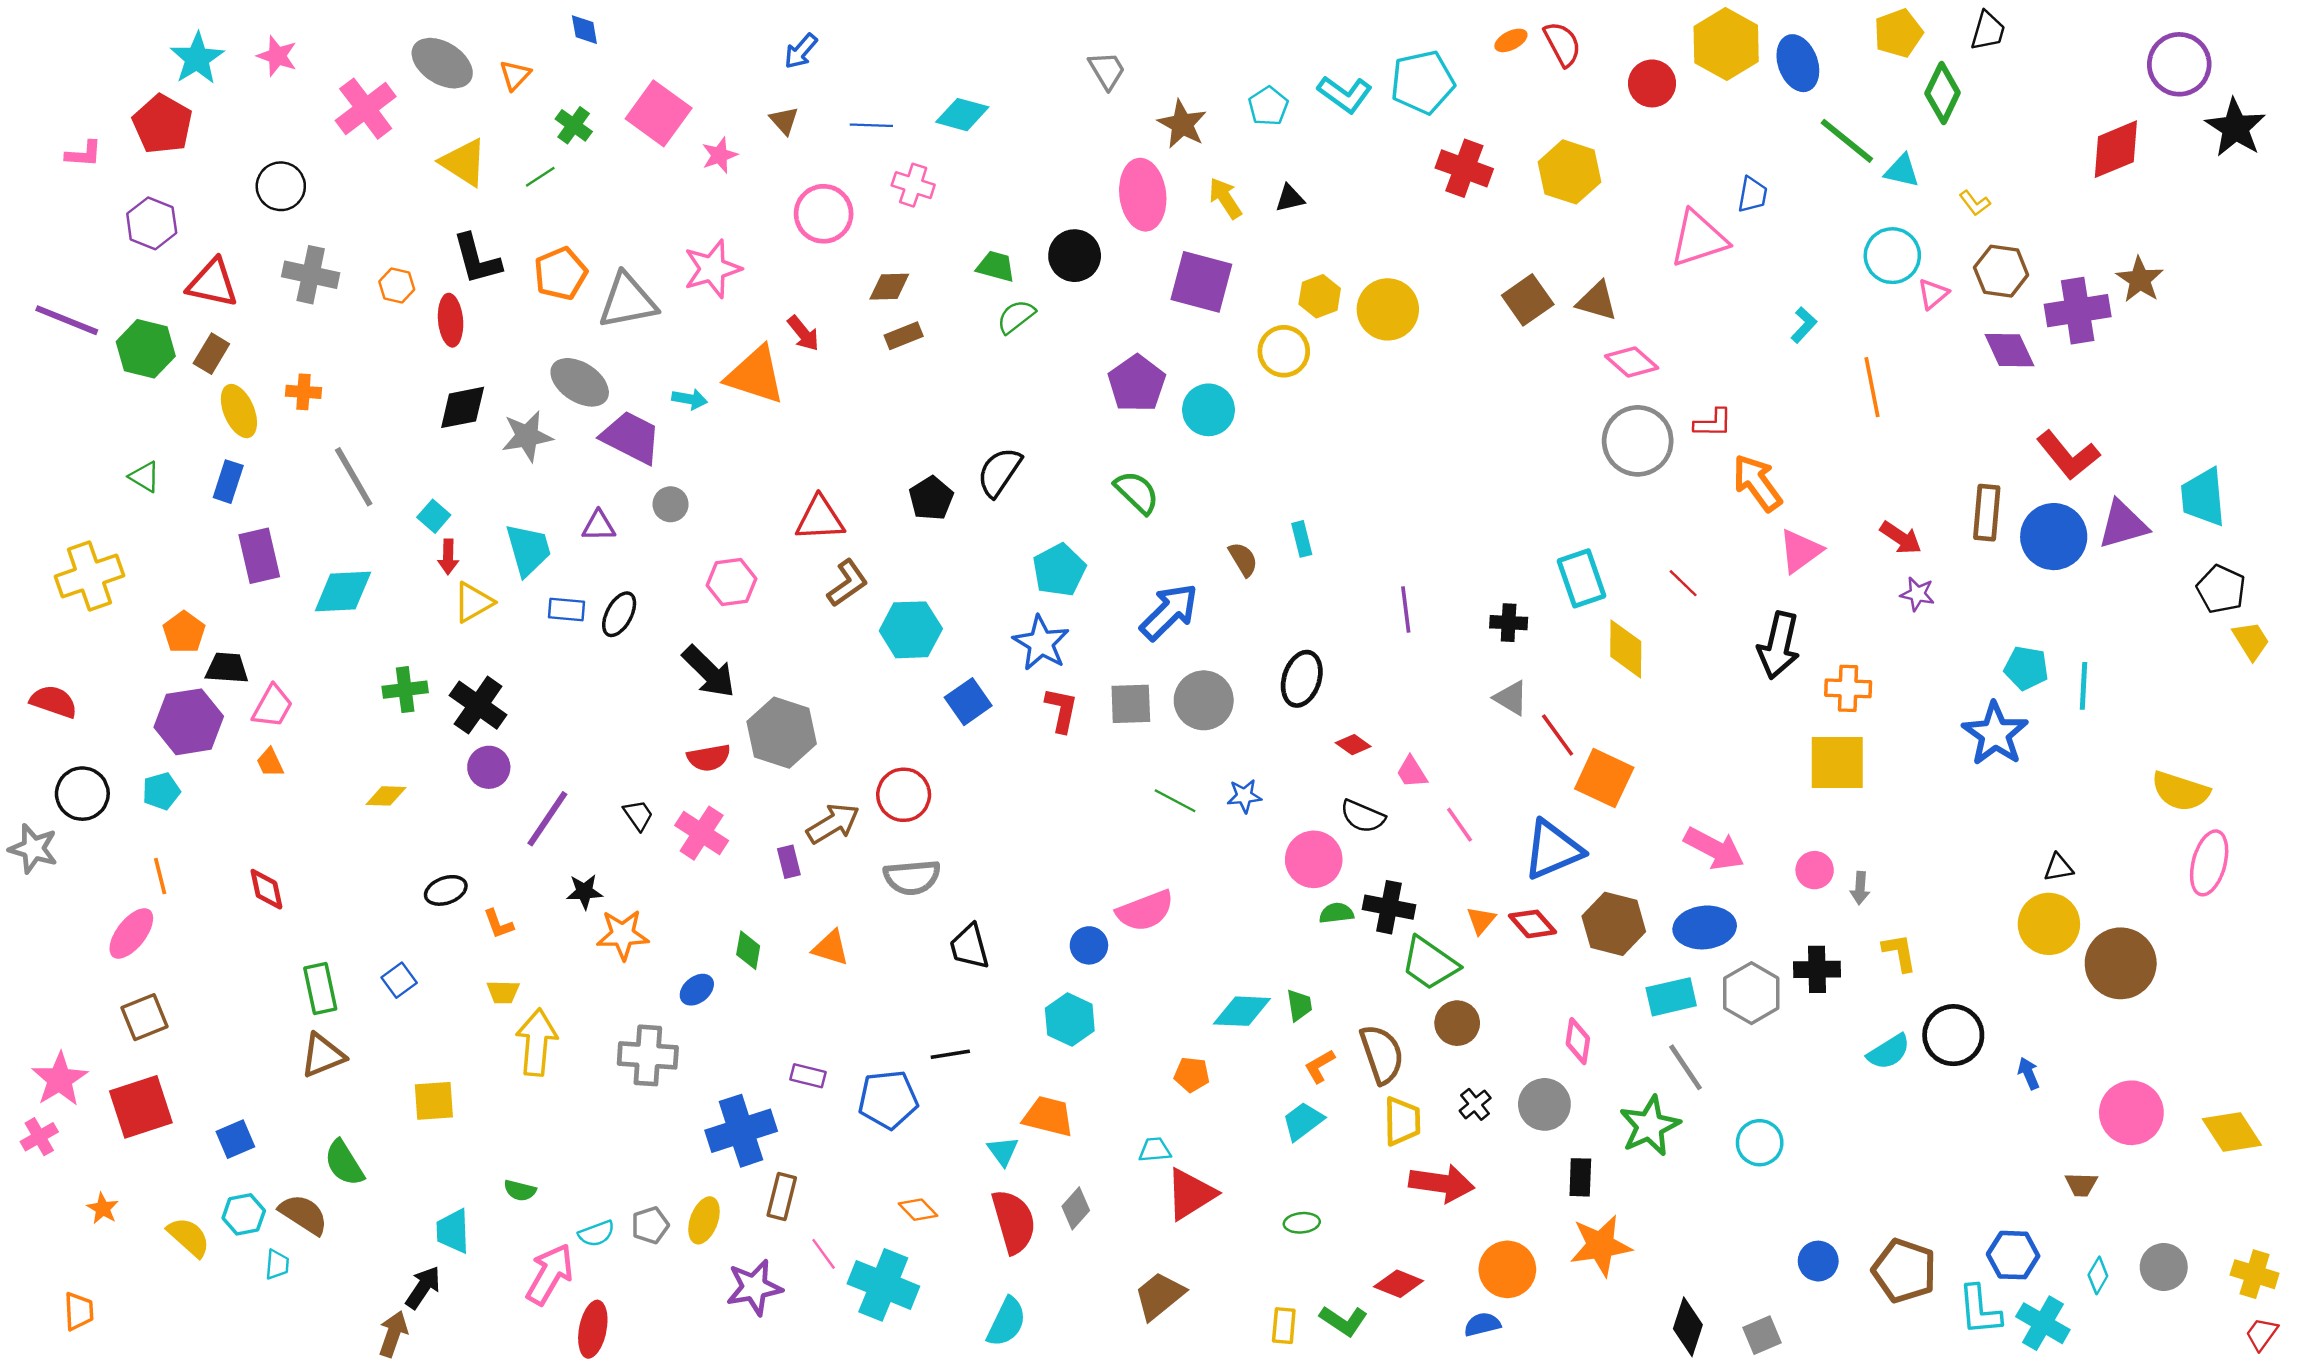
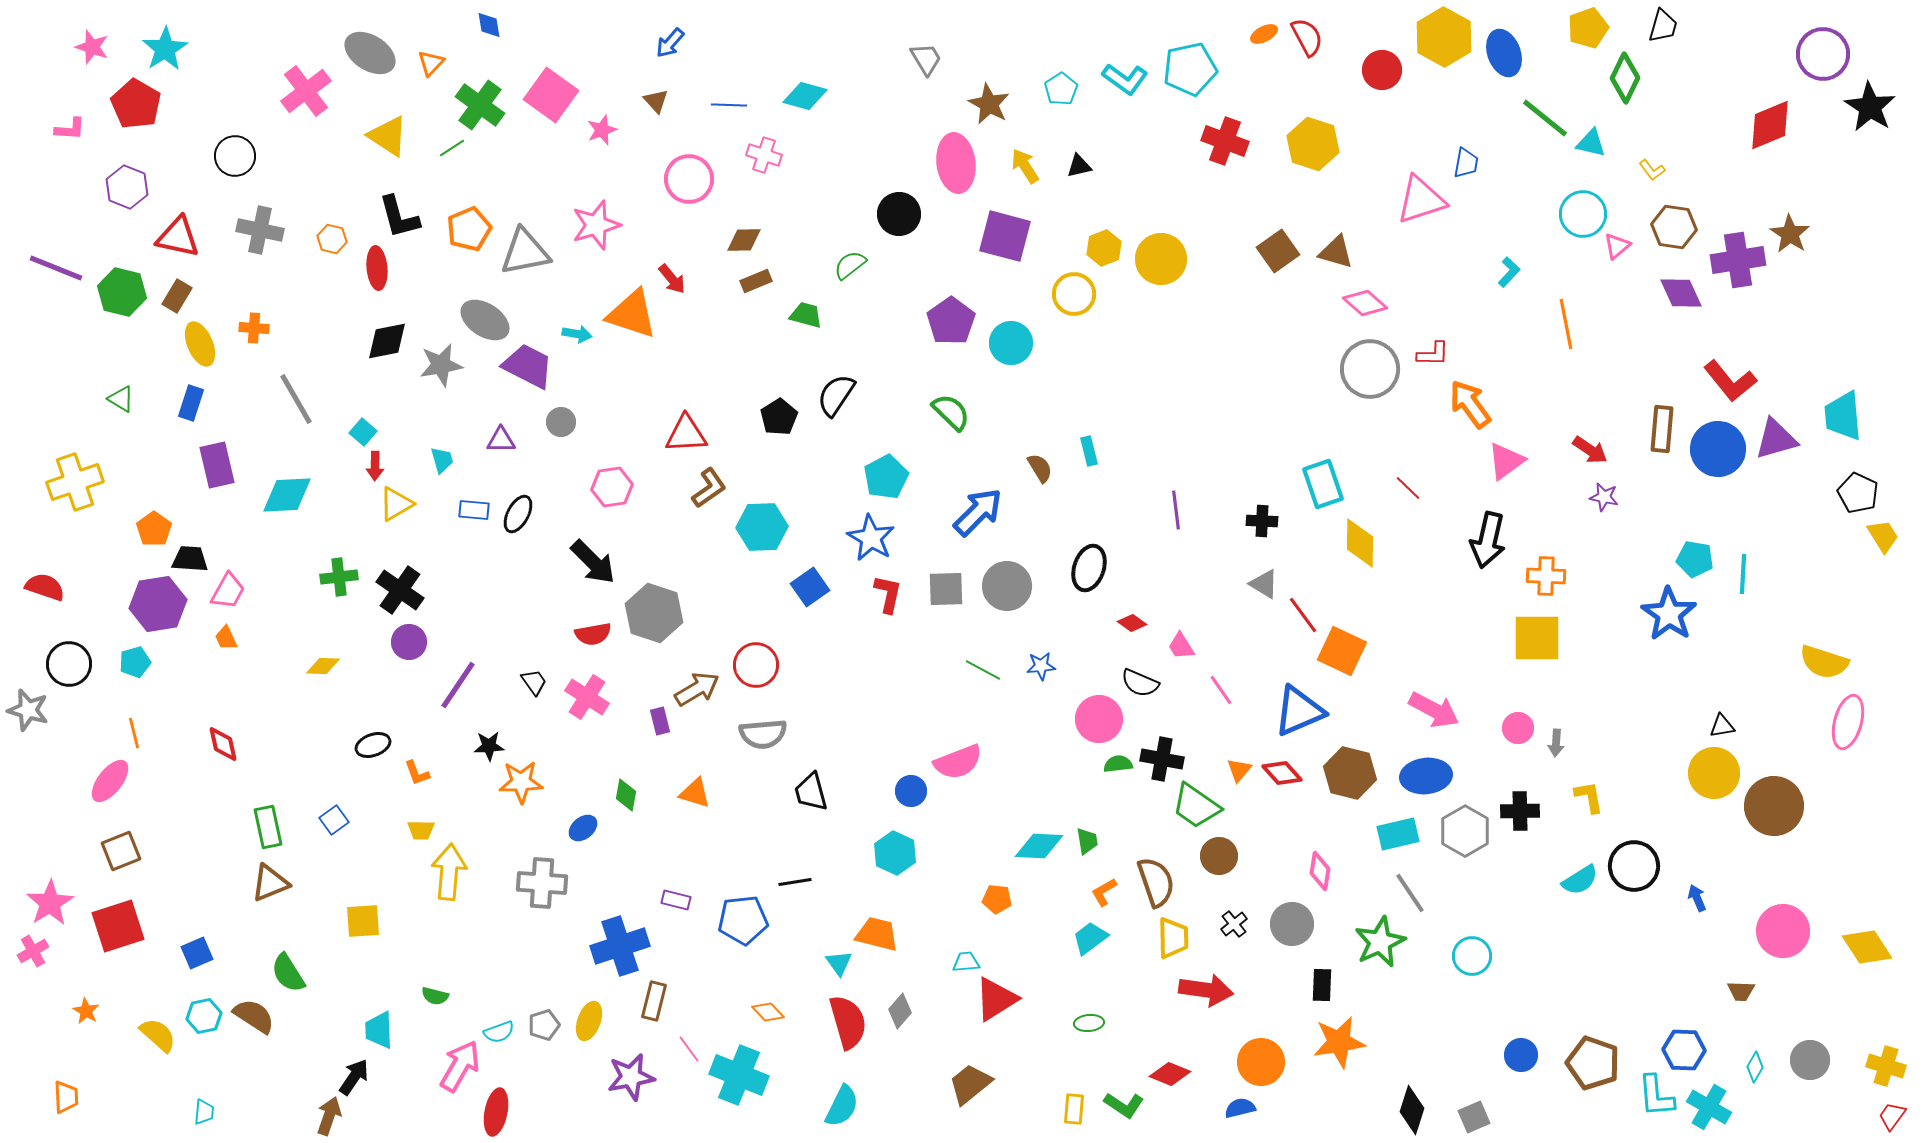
pink star: (277, 56) -> (92, 47), moved
green cross: (574, 125) -> (480, 105), size x1.6
green trapezoid: (996, 266) -> (806, 315), moved
cyan trapezoid: (528, 550) -> (442, 460), size x0.6
cyan trapezoid: (277, 1265) -> (204, 1112), moved

